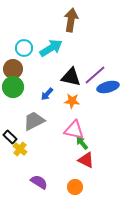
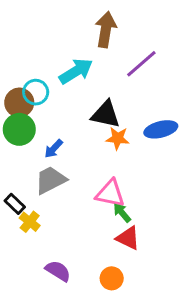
cyan circle: (24, 48) -> (36, 92), moved
purple line: (95, 75) -> (141, 64), moved
blue arrow: (47, 94) -> (54, 149), moved
orange star: (72, 101) -> (118, 138), moved

